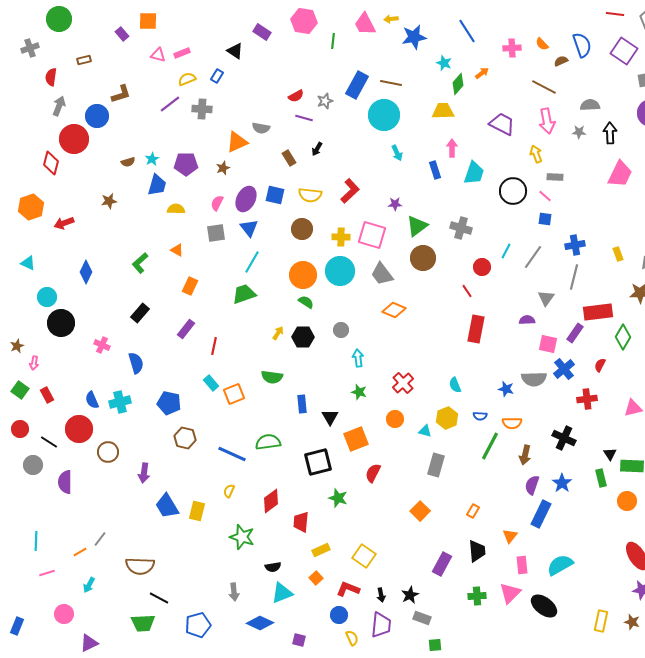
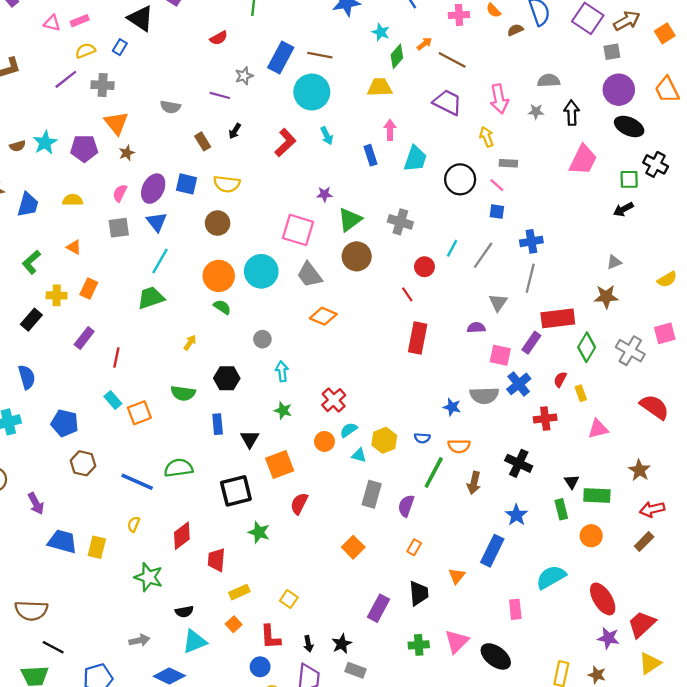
black triangle: (235, 51) -> (141, 18), size x1.4
brown line: (544, 87) -> (452, 60), moved
red semicircle: (296, 96) -> (219, 38), moved
orange triangle: (237, 142) -> (116, 123), moved, turned -45
cyan star: (152, 159) -> (45, 143), size x1.5
blue trapezoid: (157, 185) -> (28, 205), moved
red L-shape: (350, 191) -> (285, 143), moved
yellow cross: (341, 237) -> (57, 295), moved
yellow rectangle: (618, 254) -> (581, 393), moved
black hexagon: (303, 337) -> (227, 378), moved
cyan semicircle: (455, 385) -> (349, 430), moved, turned 77
purple arrow: (144, 473) -> (36, 504), turned -36
purple semicircle: (532, 485) -> (406, 506), moved
blue trapezoid: (167, 506) -> (62, 541), turned 136
yellow square: (364, 556) -> (289, 599), size x0.7
pink rectangle: (522, 565) -> (515, 609), moved
cyan semicircle: (560, 565) -> (551, 577), moved
red L-shape: (348, 589) -> (270, 637), turned -115
gray arrow: (234, 592) -> (139, 640), turned -96

